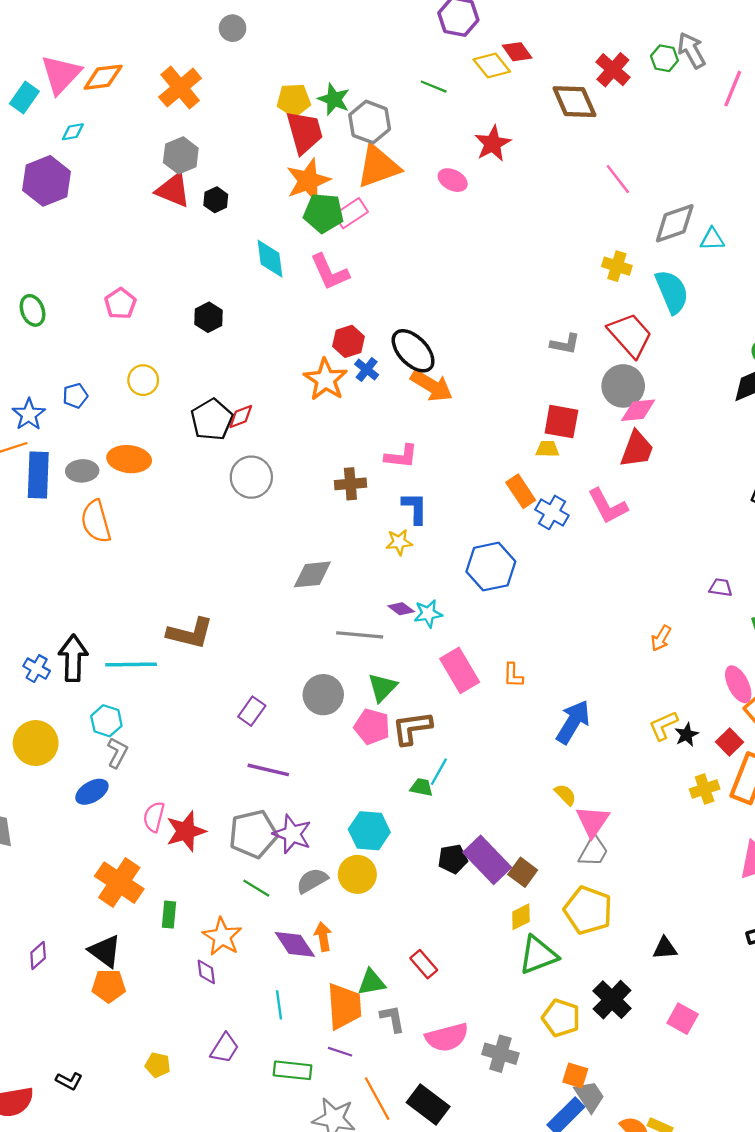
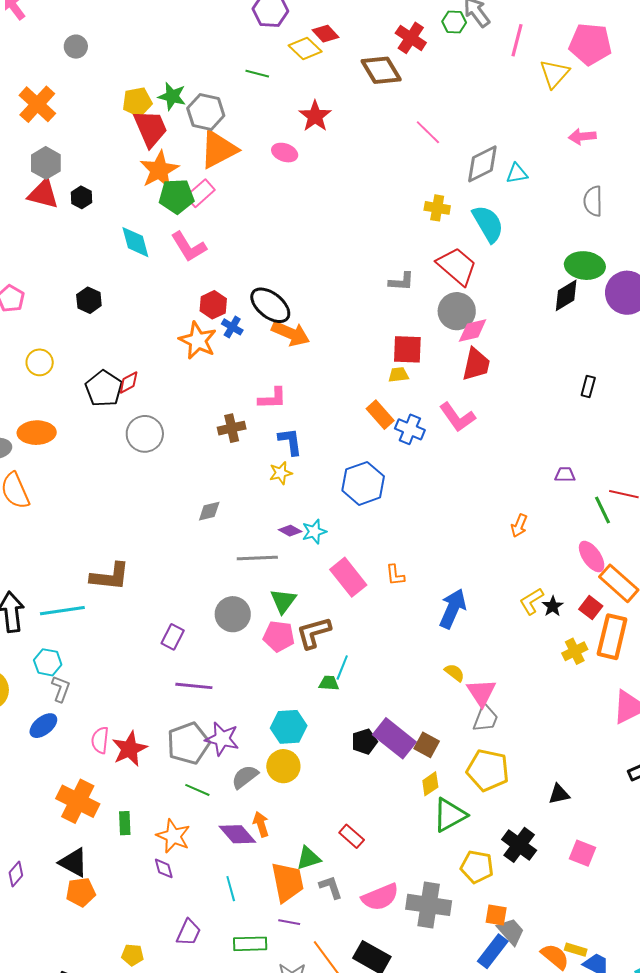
gray diamond: (312, 574) -> (209, 511), size x0.7
gray cross: (500, 1054) -> (429, 905), size x1.4

